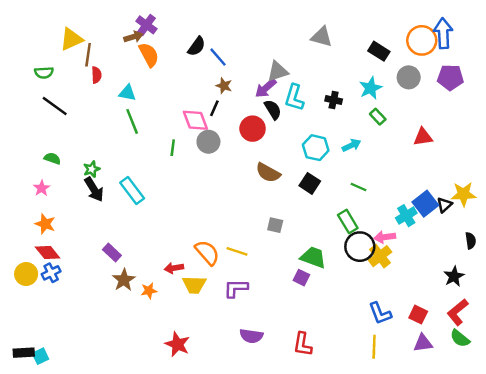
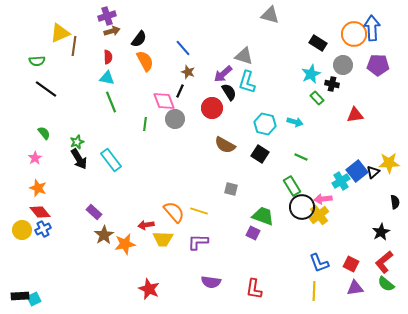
purple cross: (146, 25) -> (107, 16), moved, turned 36
gray triangle: (322, 37) -> (270, 15), moved
black semicircle: (197, 46) -> (139, 39), moved
orange semicircle: (149, 55) -> (145, 61), moved
gray triangle: (278, 71) -> (244, 56), moved, turned 36
red semicircle: (96, 75) -> (108, 57), moved
black cross: (334, 100) -> (332, 84), moved
cyan arrow: (351, 145) -> (295, 122), turned 42
green semicircle: (52, 158) -> (44, 133), turned 32
orange star: (149, 291) -> (125, 244), size x1.5

